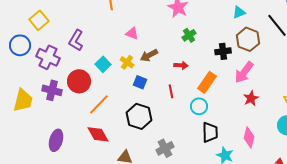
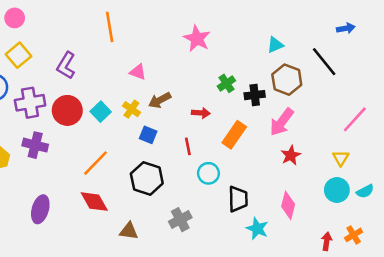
green cross: (189, 35) -> (226, 83), moved
purple L-shape: (76, 40) -> (66, 65), moved
purple cross: (48, 57) -> (30, 103), turned -35
red circle: (79, 81) -> (67, 110), moved
cyan circle: (199, 106) -> (208, 173), moved

